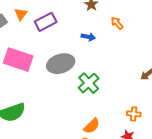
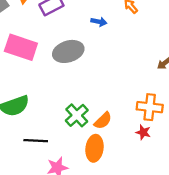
green cross: (89, 83) -> (77, 115), moved
orange cross: (134, 114) -> (150, 107), size x1.6

